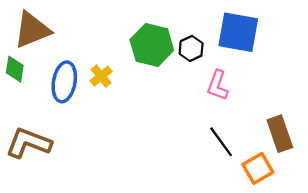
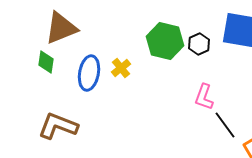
pink L-shape: (218, 85) -> (204, 97), moved

